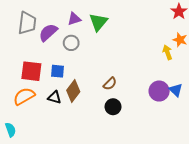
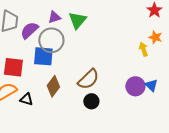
gray circle: (71, 43) -> (51, 40), size x1.6
blue square: (58, 71) -> (43, 56), moved, size x1.5
brown semicircle: (110, 84) -> (88, 79), size x1.6
black triangle: (54, 97) -> (26, 99), moved

